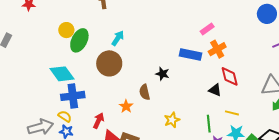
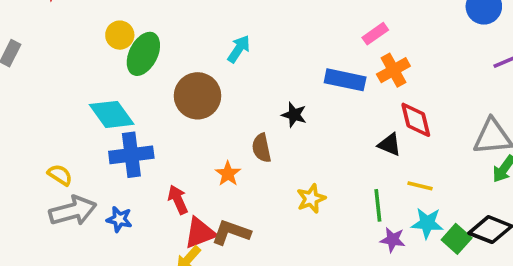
cyan arrow: (118, 38) -> (239, 49), moved
yellow semicircle: (65, 116) -> (60, 175), moved
red arrow: (99, 121) -> (178, 200), turned -49

